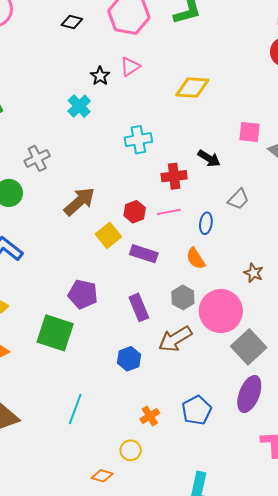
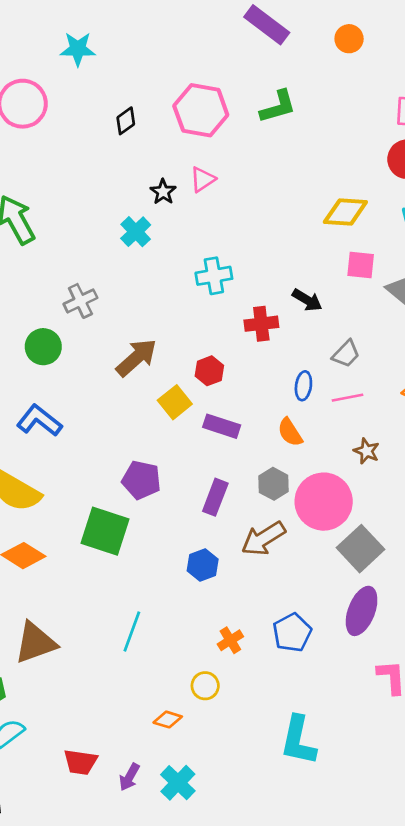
black diamond: (72, 22) -> (126, 121), turned -50
yellow diamond: (192, 87) -> (345, 212), moved
pink line: (169, 212) -> (347, 398), moved
purple rectangle: (139, 307) -> (215, 497), turned 44

